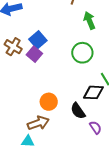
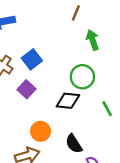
purple square: (34, 54) -> (26, 89), moved
black diamond: (93, 92) -> (68, 101), moved

